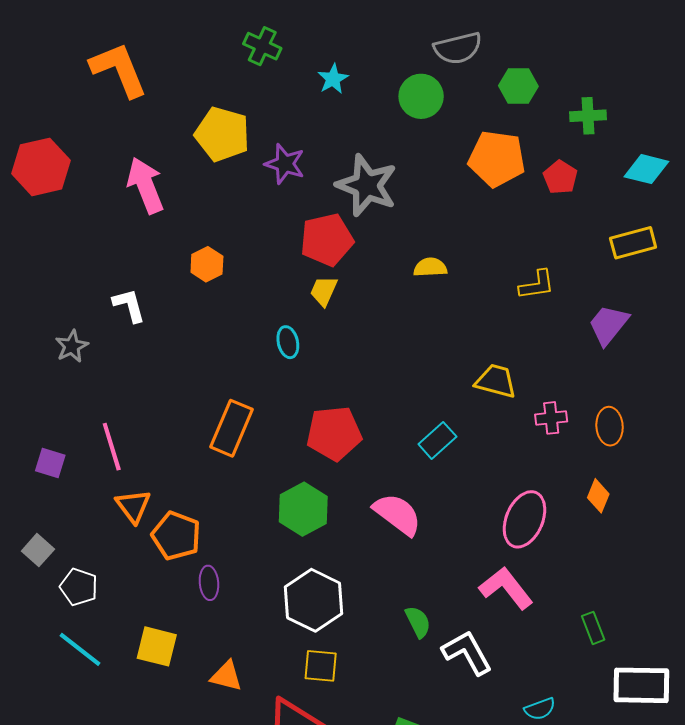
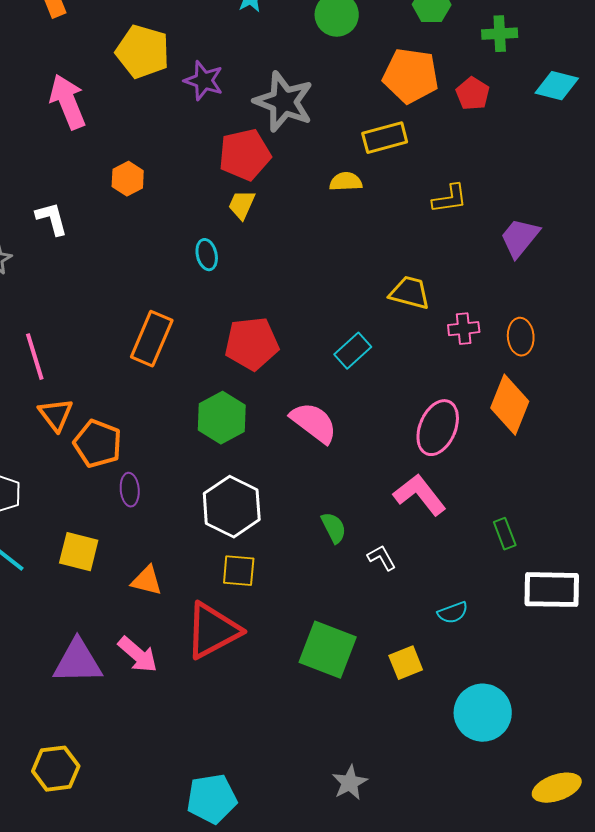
yellow rectangle: (633, 243) -> (385, 138), moved
orange diamond: (598, 496) -> (510, 405), size x1.8
white L-shape: (467, 653) -> (382, 558), size x0.6

